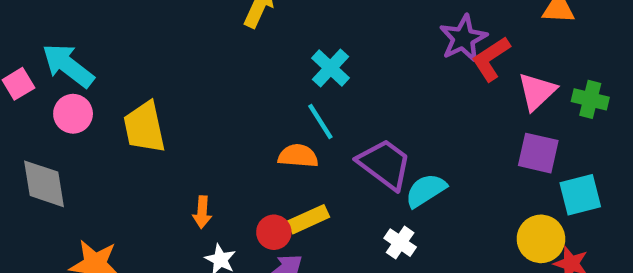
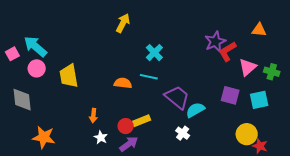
cyan line: (320, 122) -> (149, 77), turned -48
purple square: (538, 153) -> (230, 95), moved
orange semicircle: (298, 156) -> (123, 83), moved
cyan square: (580, 195) -> (259, 100), moved

